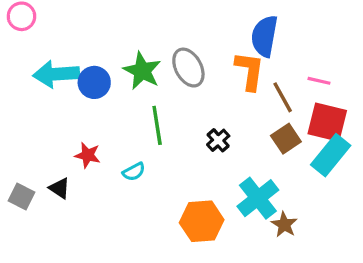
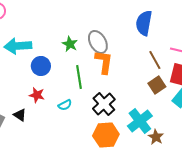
green star: (142, 71) -> (70, 44), size x0.7
orange L-shape: (250, 71) -> (104, 62), moved
blue circle: (94, 82) -> (41, 66), moved
black cross: (218, 140) -> (104, 104), moved, size x1.6

